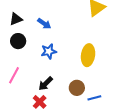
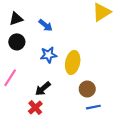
yellow ellipse: (88, 55) -> (73, 62), moved
brown circle: (77, 88) -> (87, 89), moved

